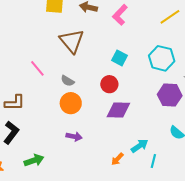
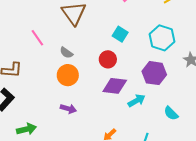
purple hexagon: (170, 95) -> (154, 73), moved
cyan arrow: (140, 146) -> (137, 101), moved

